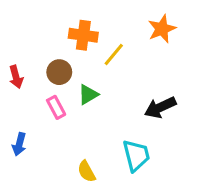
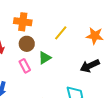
orange star: (162, 29) -> (95, 36), moved, turned 30
orange cross: (83, 35) -> (23, 22), moved

